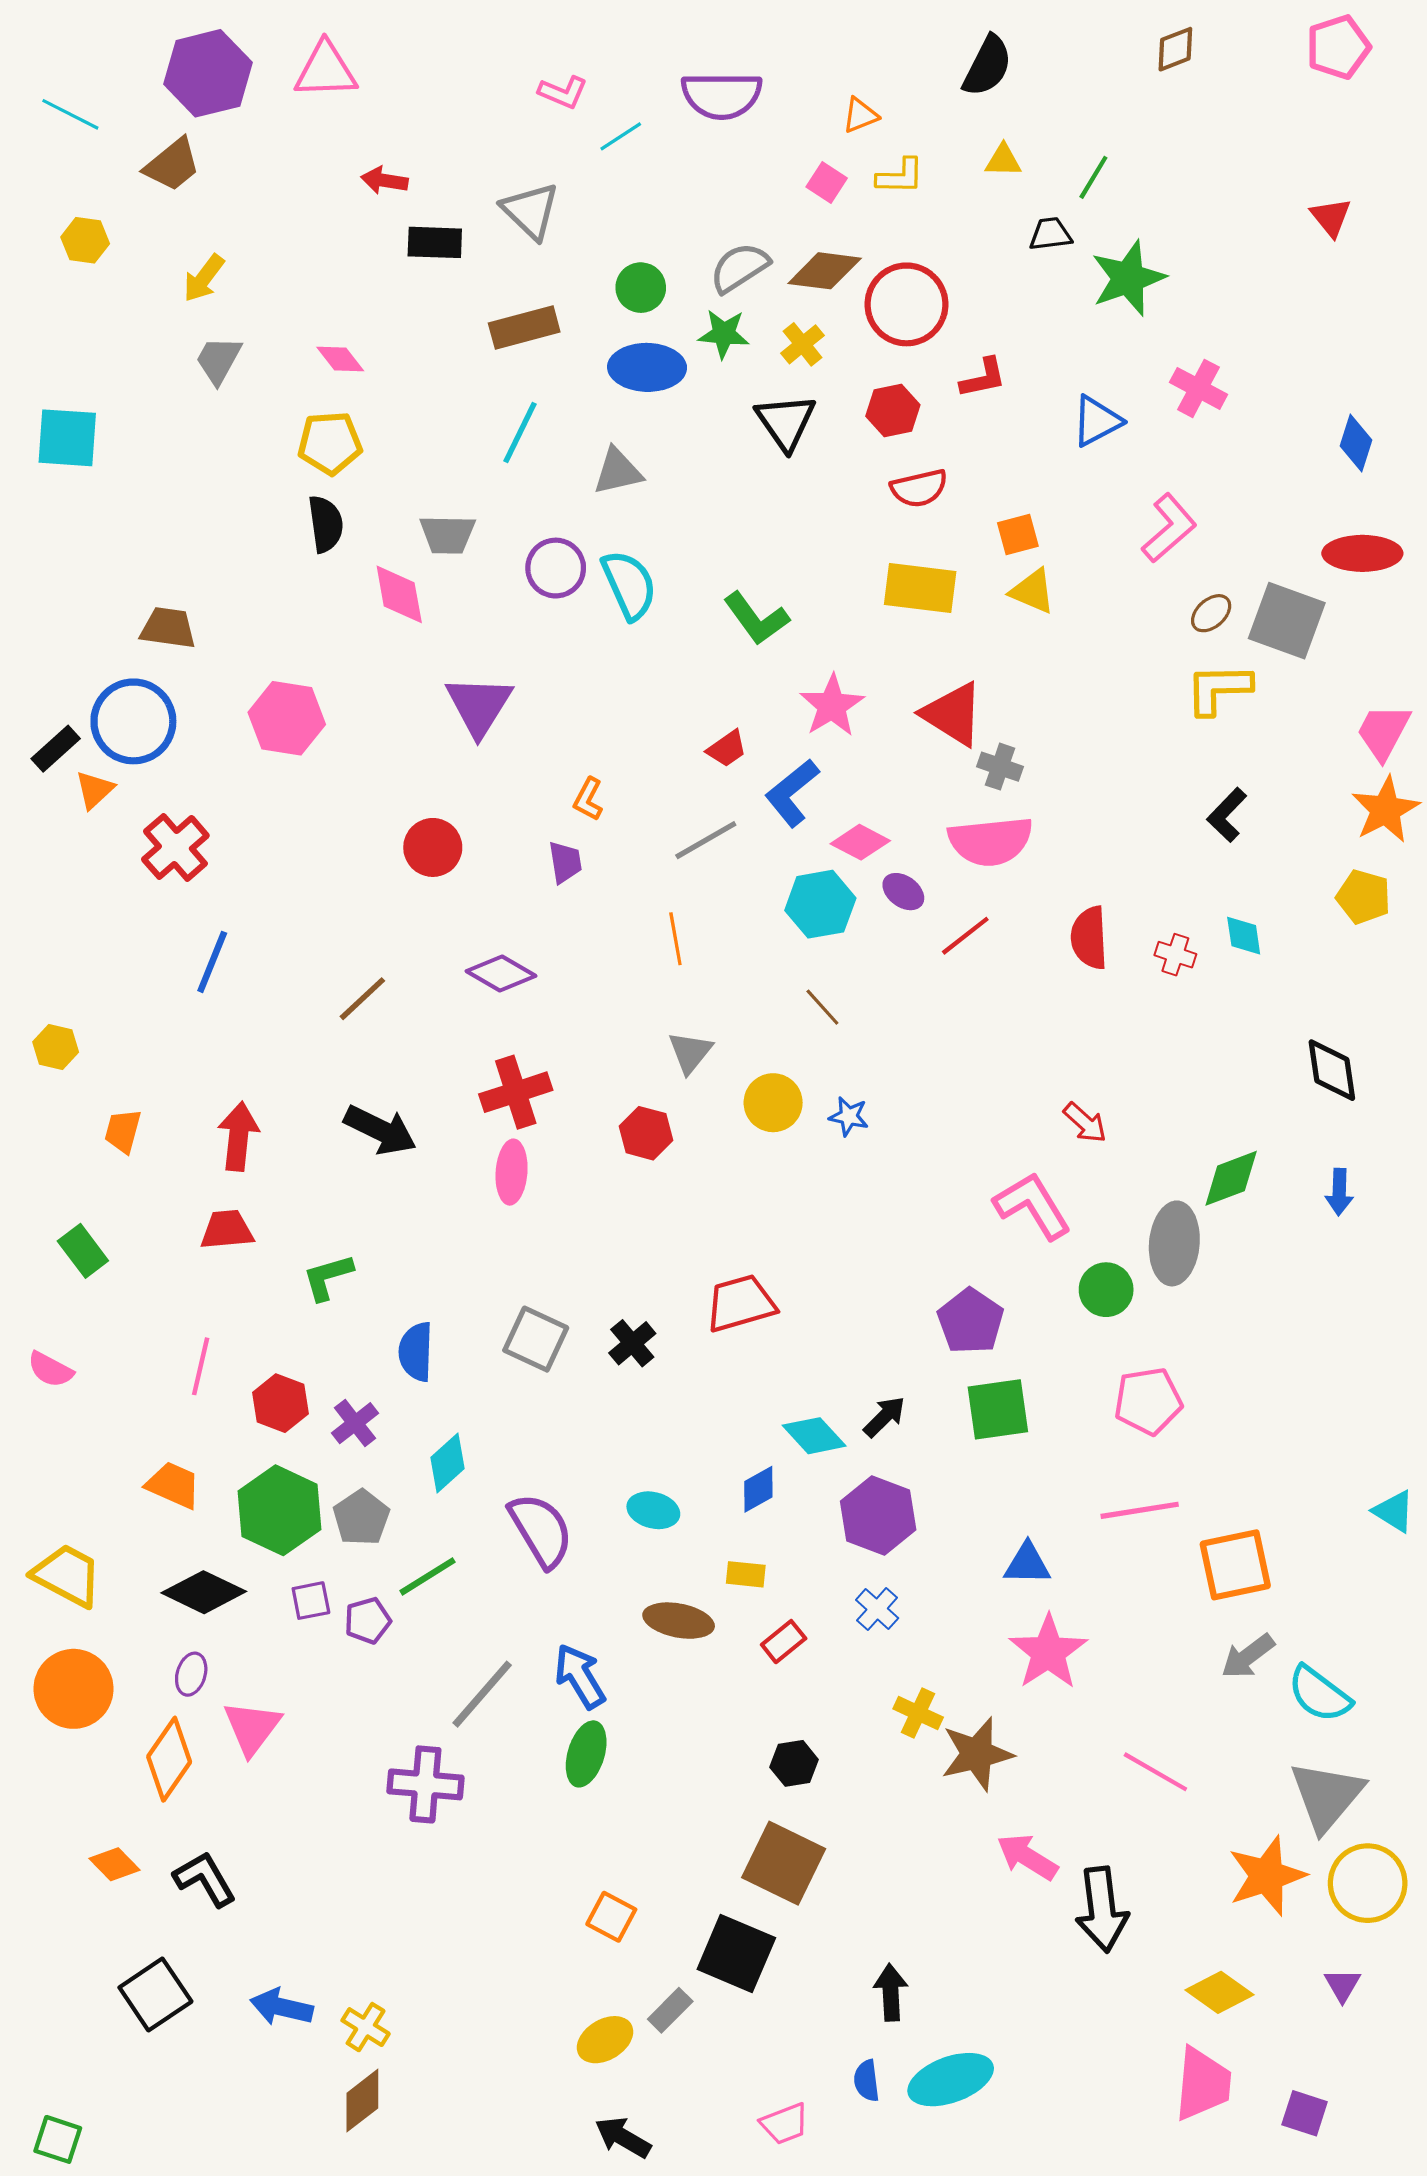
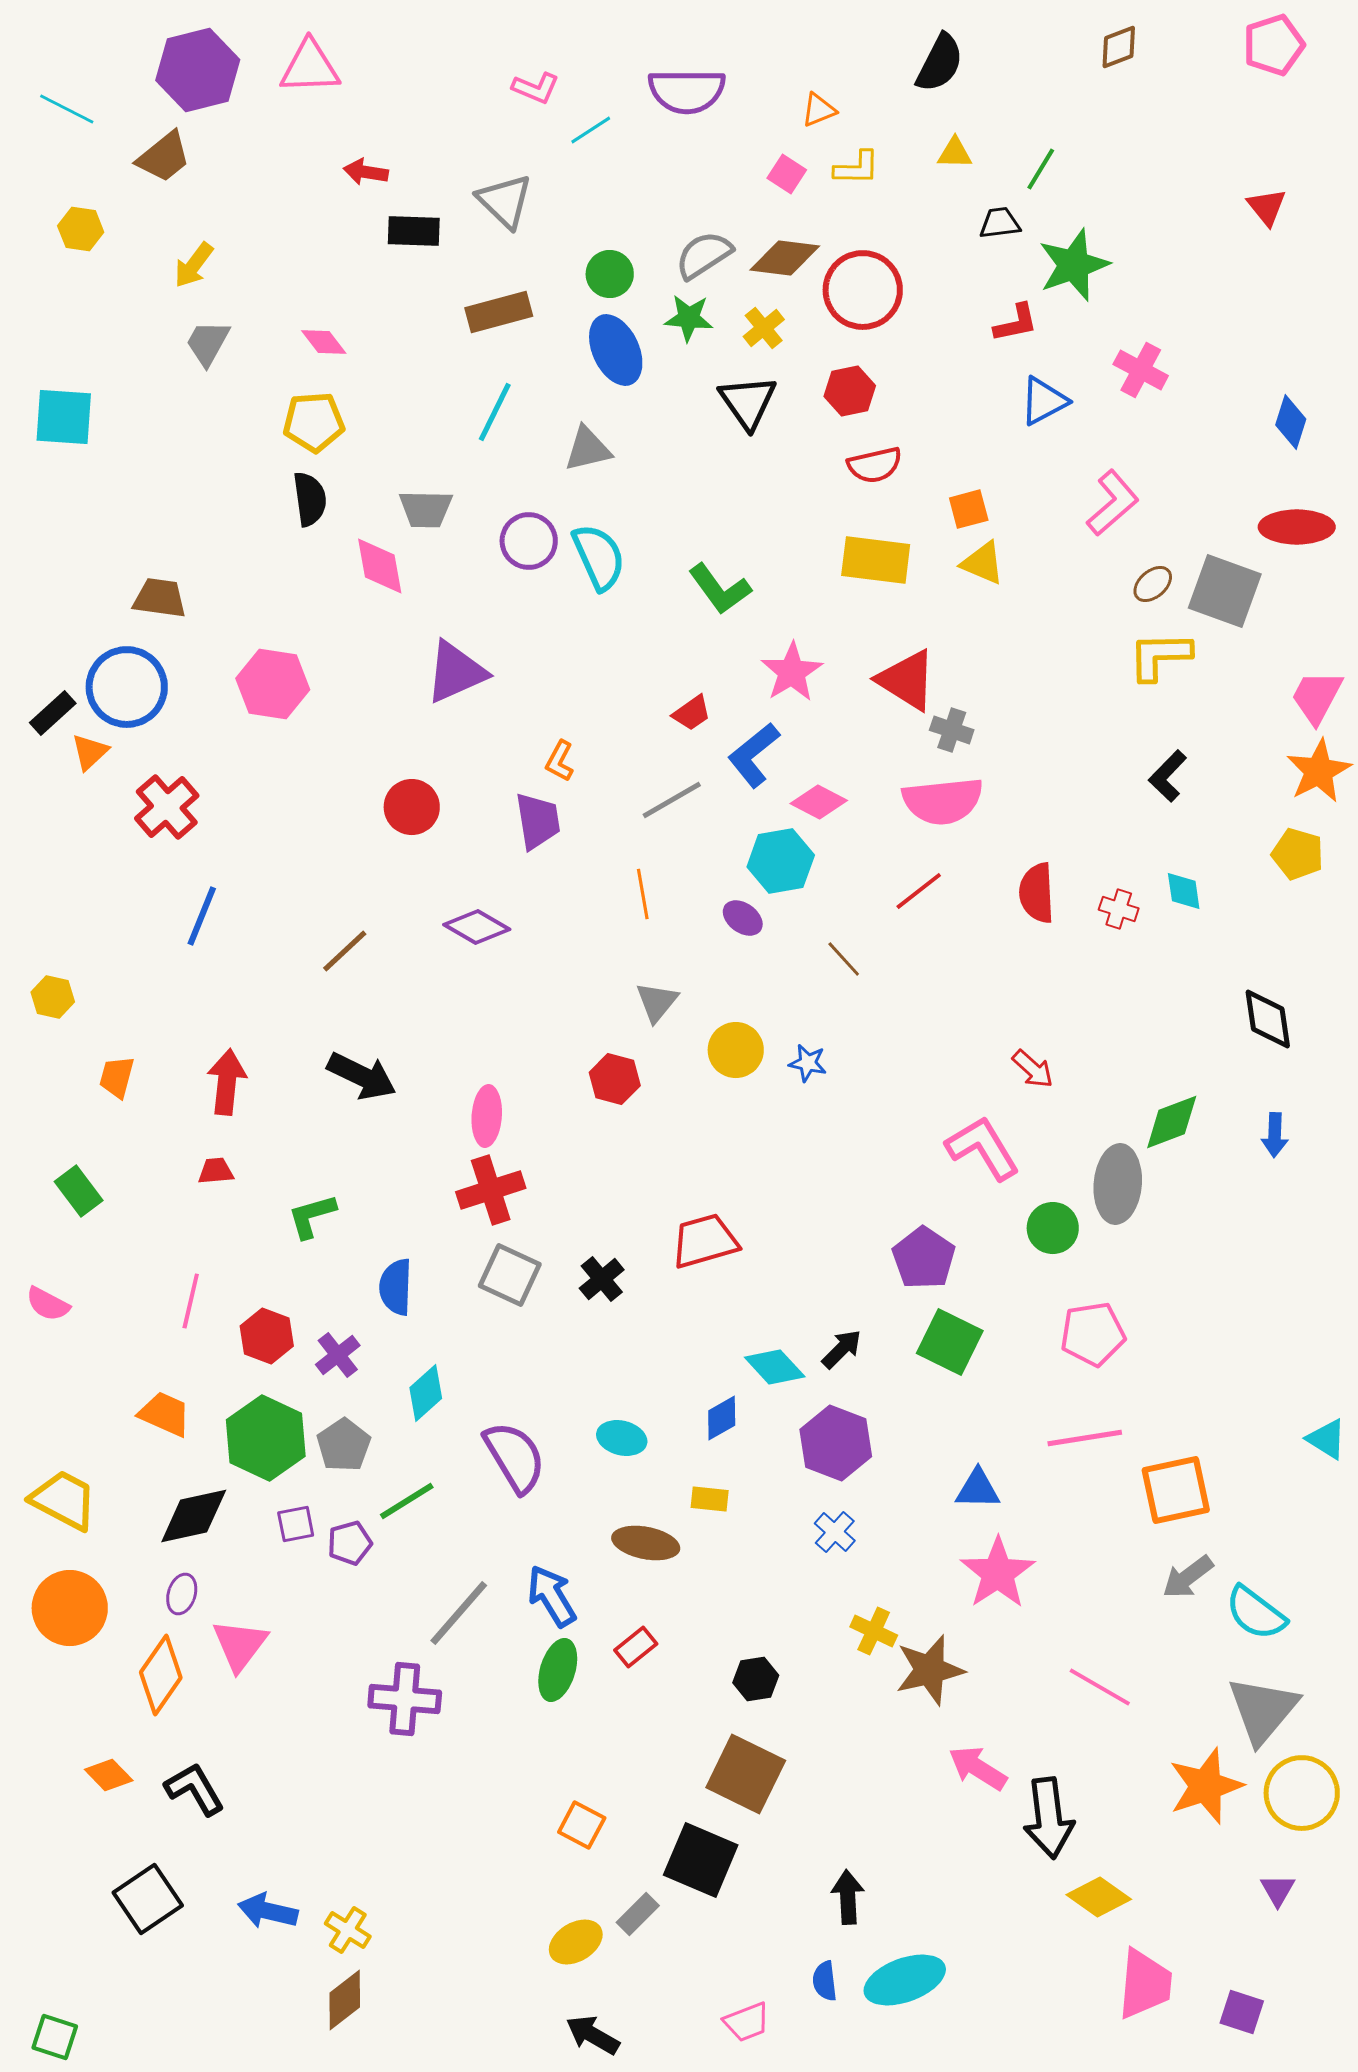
blue ellipse: (647, 367) -> (616, 350), turned 64
red L-shape: (983, 378) -> (1016, 323), moved
purple triangle: (479, 706) -> (456, 672), turned 34
purple trapezoid: (565, 862) -> (538, 821), size x1.4
purple ellipse: (903, 892) -> (743, 918), moved
brown line: (822, 1007) -> (844, 959), moved
red cross: (516, 1092) -> (491, 1190), moved
red trapezoid: (227, 1230) -> (216, 1171), size x0.7
green square: (998, 1409) -> (950, 1342), turned 34
black diamond: (204, 1592) -> (194, 1516), turned -38
red rectangle: (784, 1642) -> (636, 1647), moved
yellow diamond: (1220, 1992) -> (1099, 1897), moved

